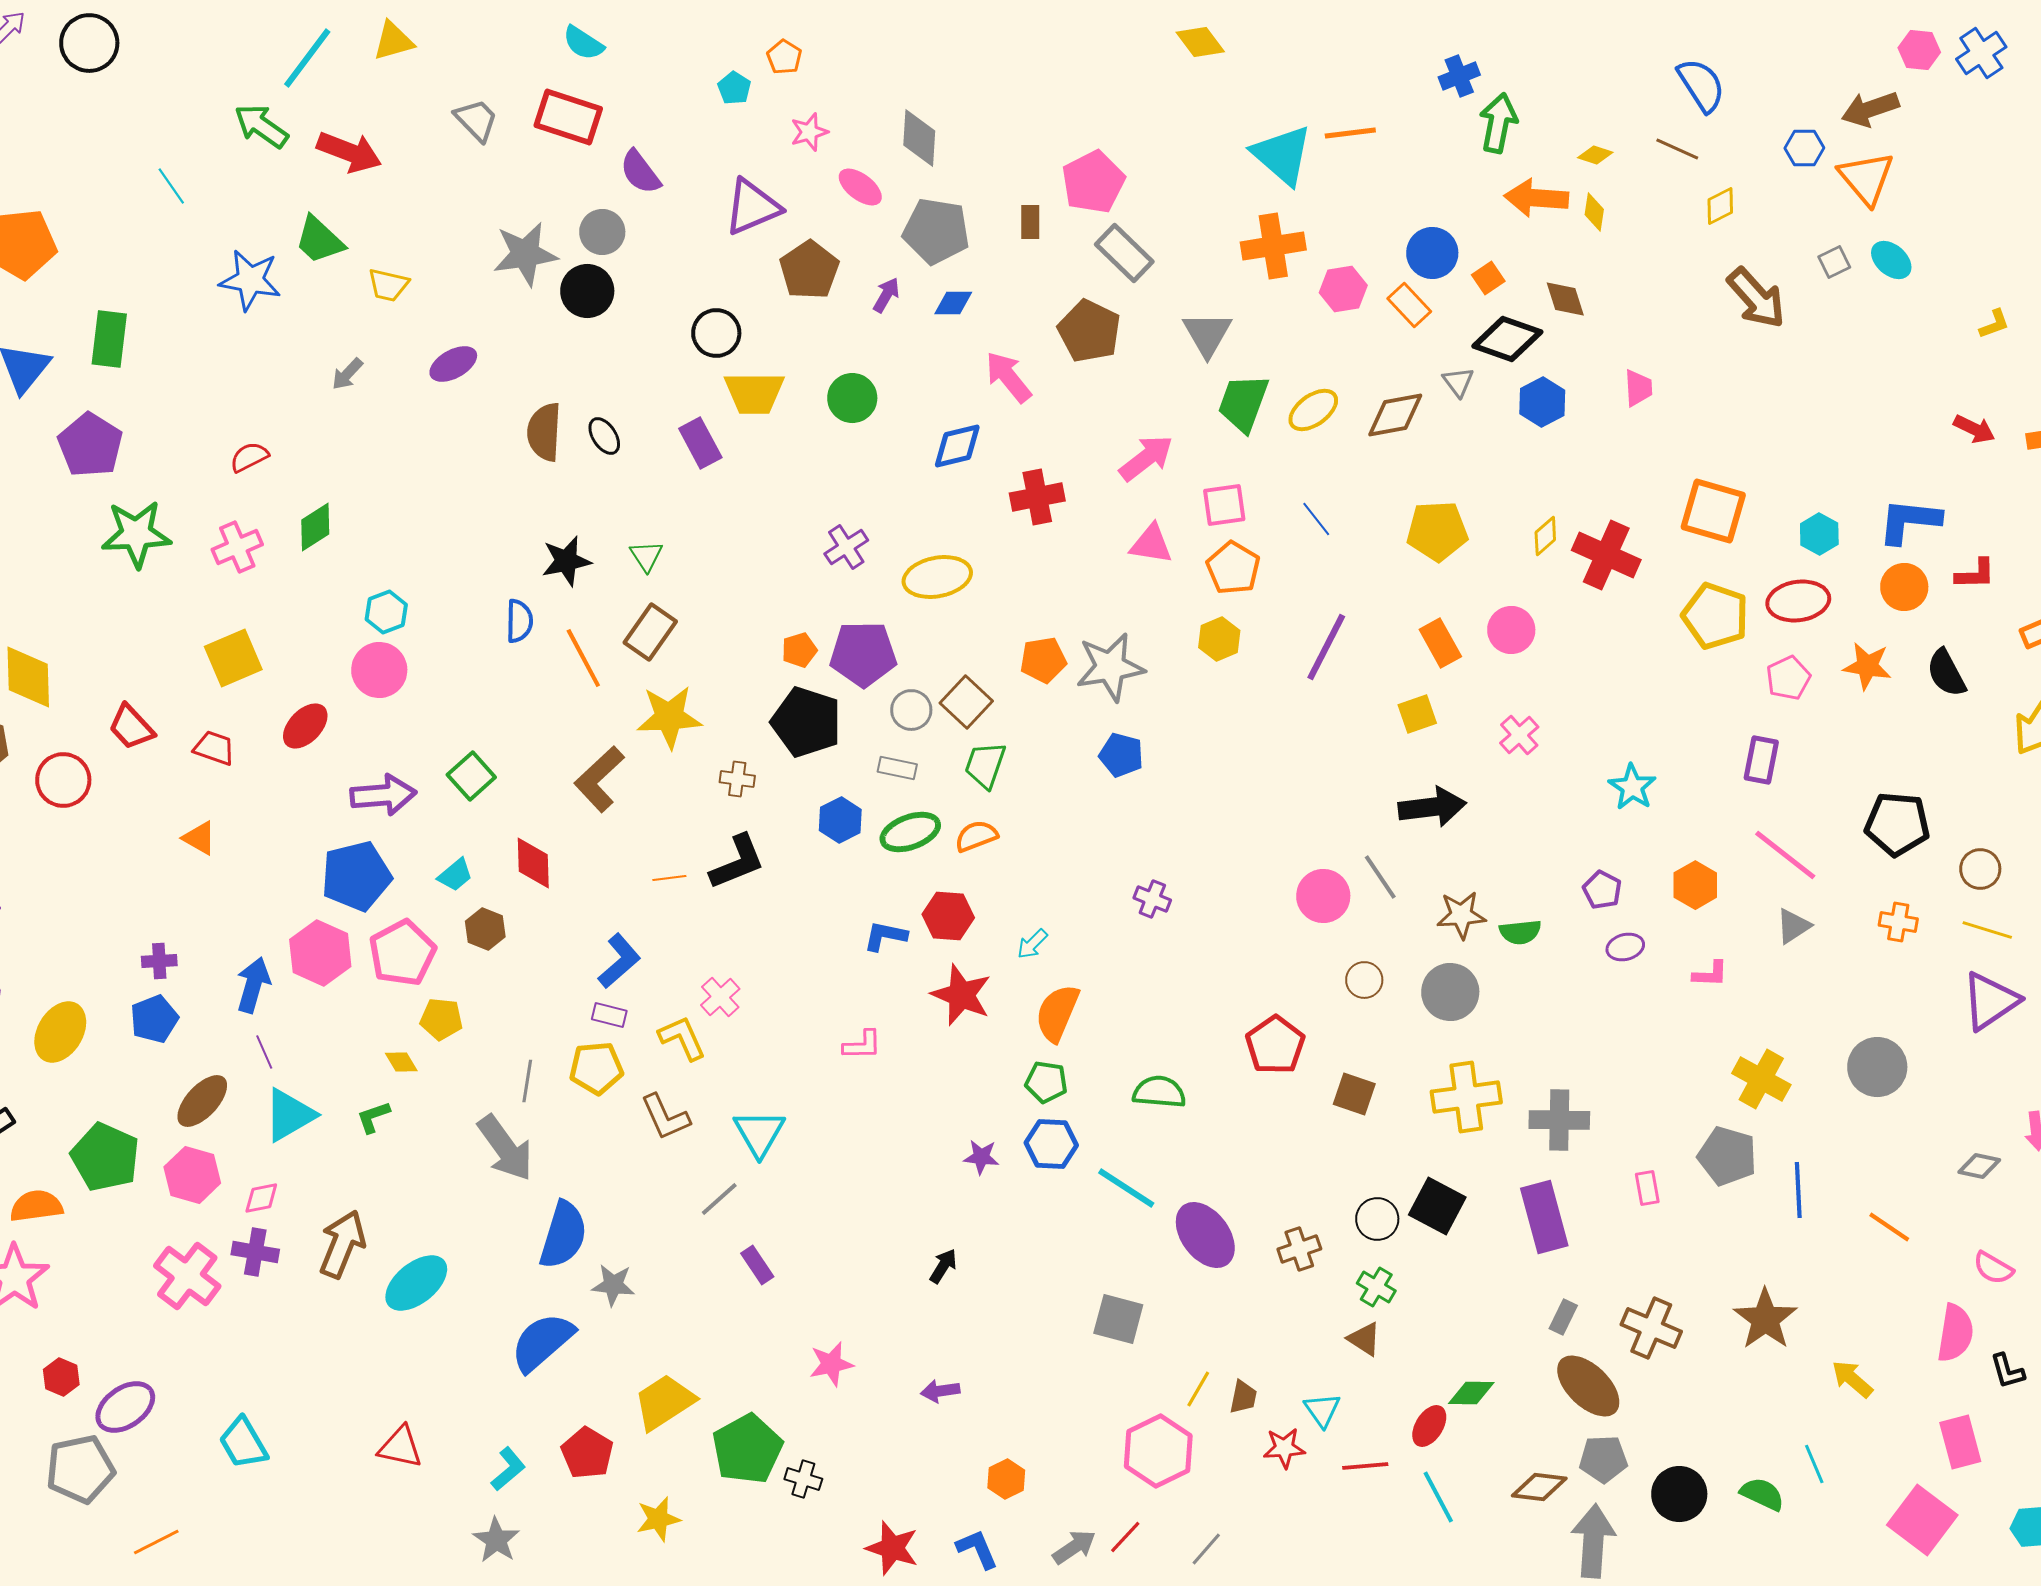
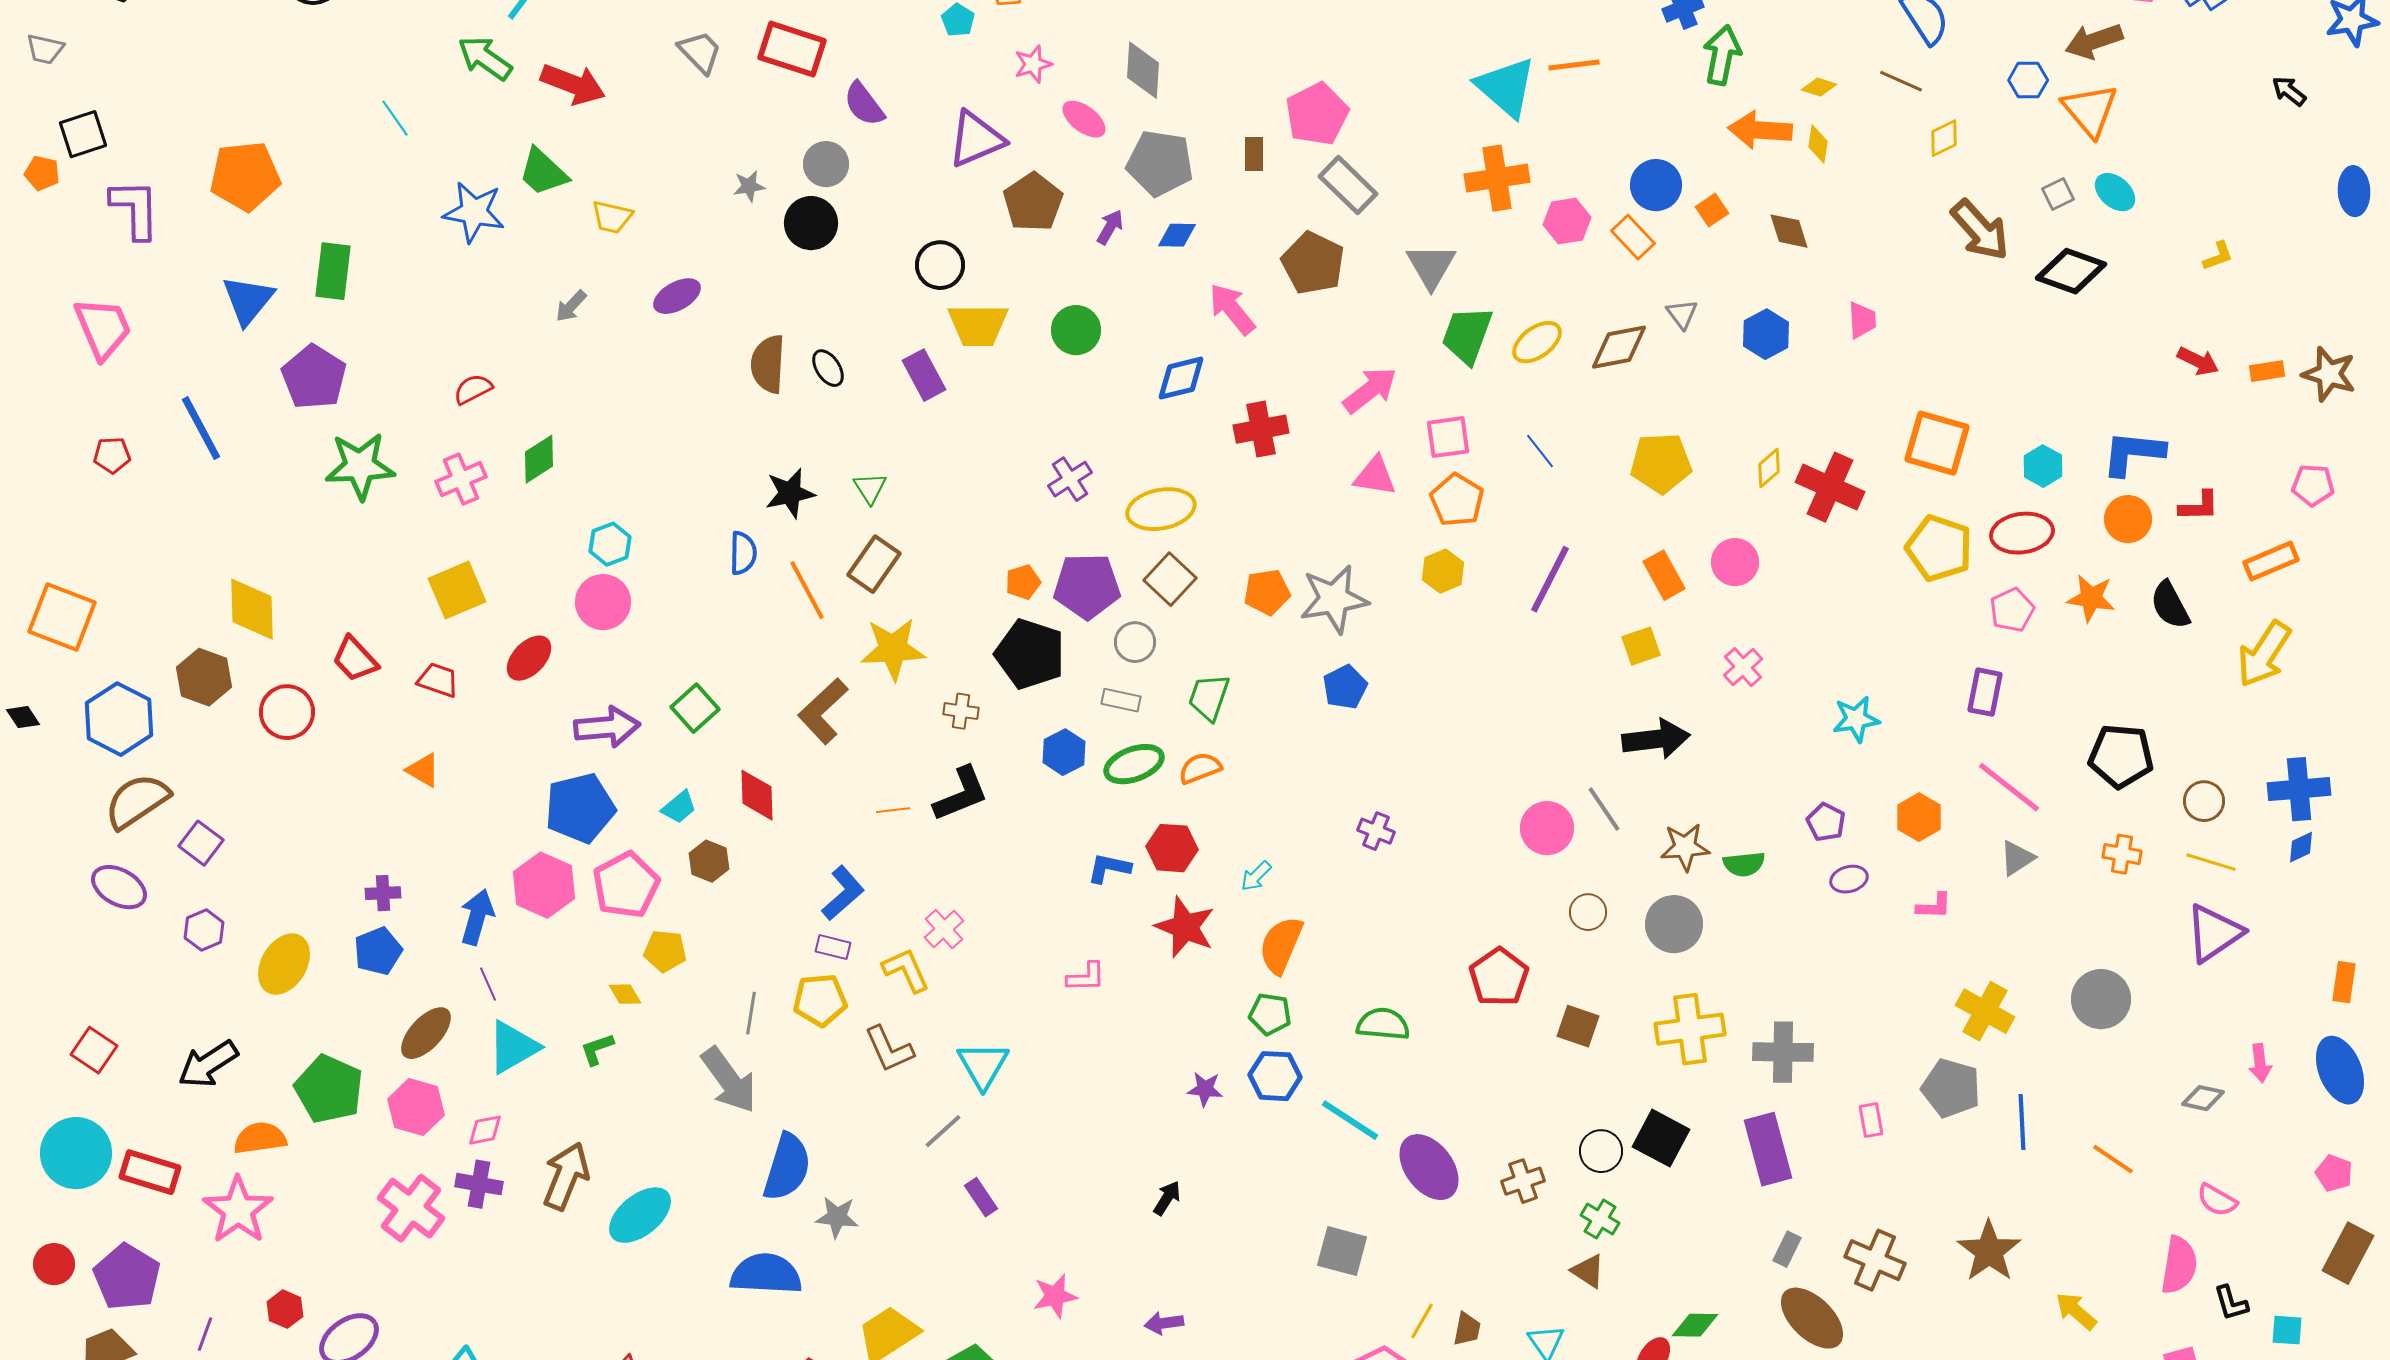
gray star: (525, 254) -> (749, 186), size x0.5
black diamond: (1507, 339) -> (2071, 271), moved
brown square: (966, 702) -> (1170, 579), moved
blue pentagon: (1121, 755) -> (1345, 687), turned 30
cyan star: (1632, 787) -> (1856, 719), turned 30
blue semicircle: (542, 1342) -> (766, 1274), turned 44

